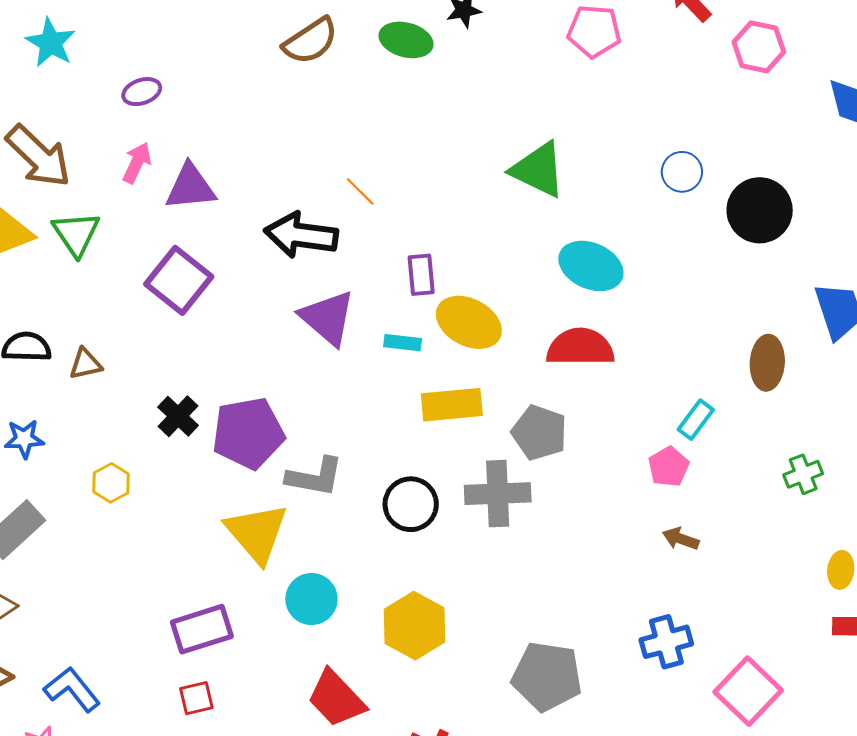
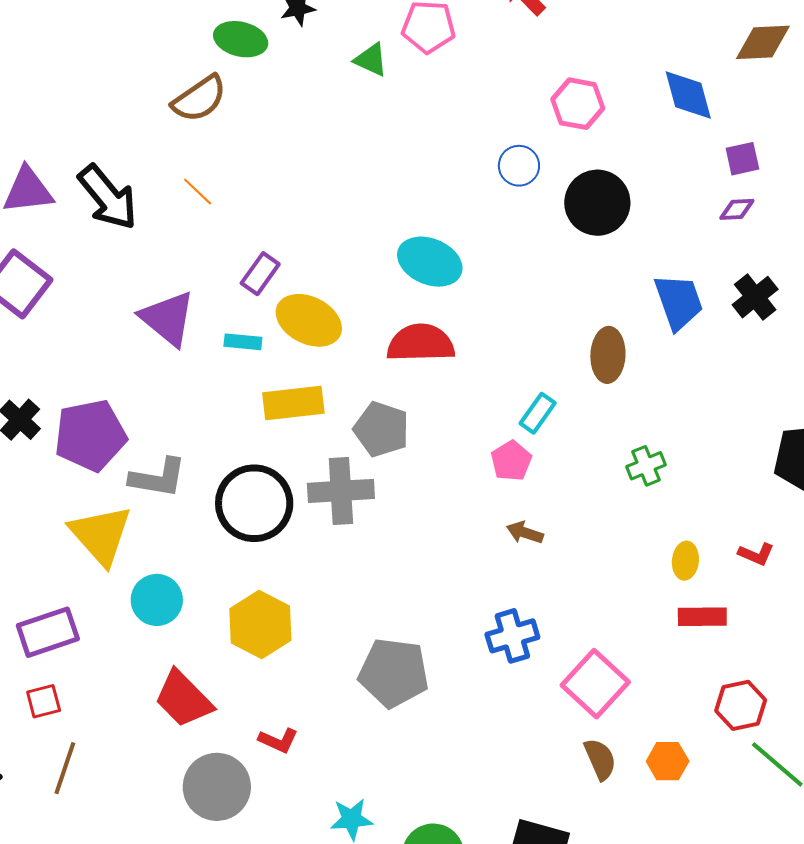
brown semicircle: (311, 41) -> (199, 99), moved
pink hexagon: (759, 47) -> (578, 104), moved
green triangle: (538, 170) -> (371, 60), moved, size x0.6
black arrow: (301, 235) -> (108, 197), moved, turned -136
purple rectangle: (421, 275) -> (260, 274), turned 42
black circle: (411, 504) -> (254, 503), size x1.4

